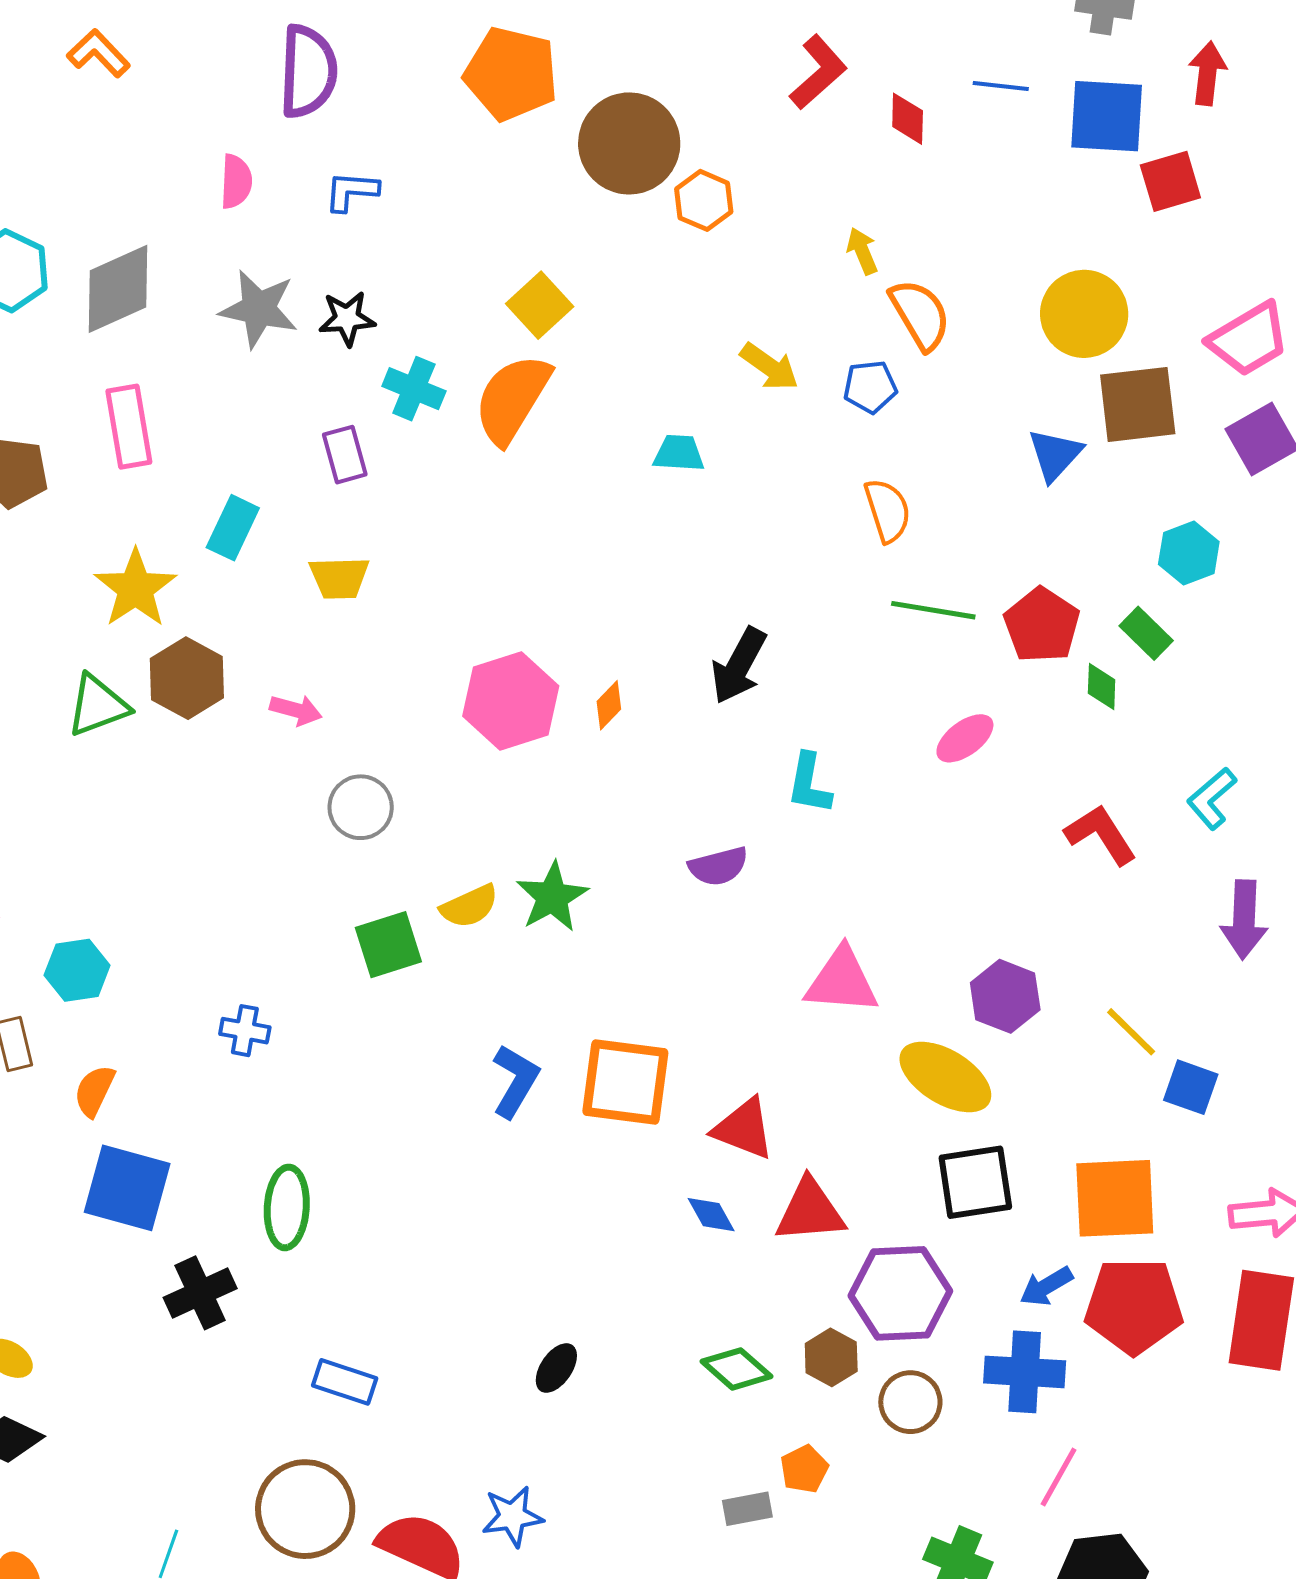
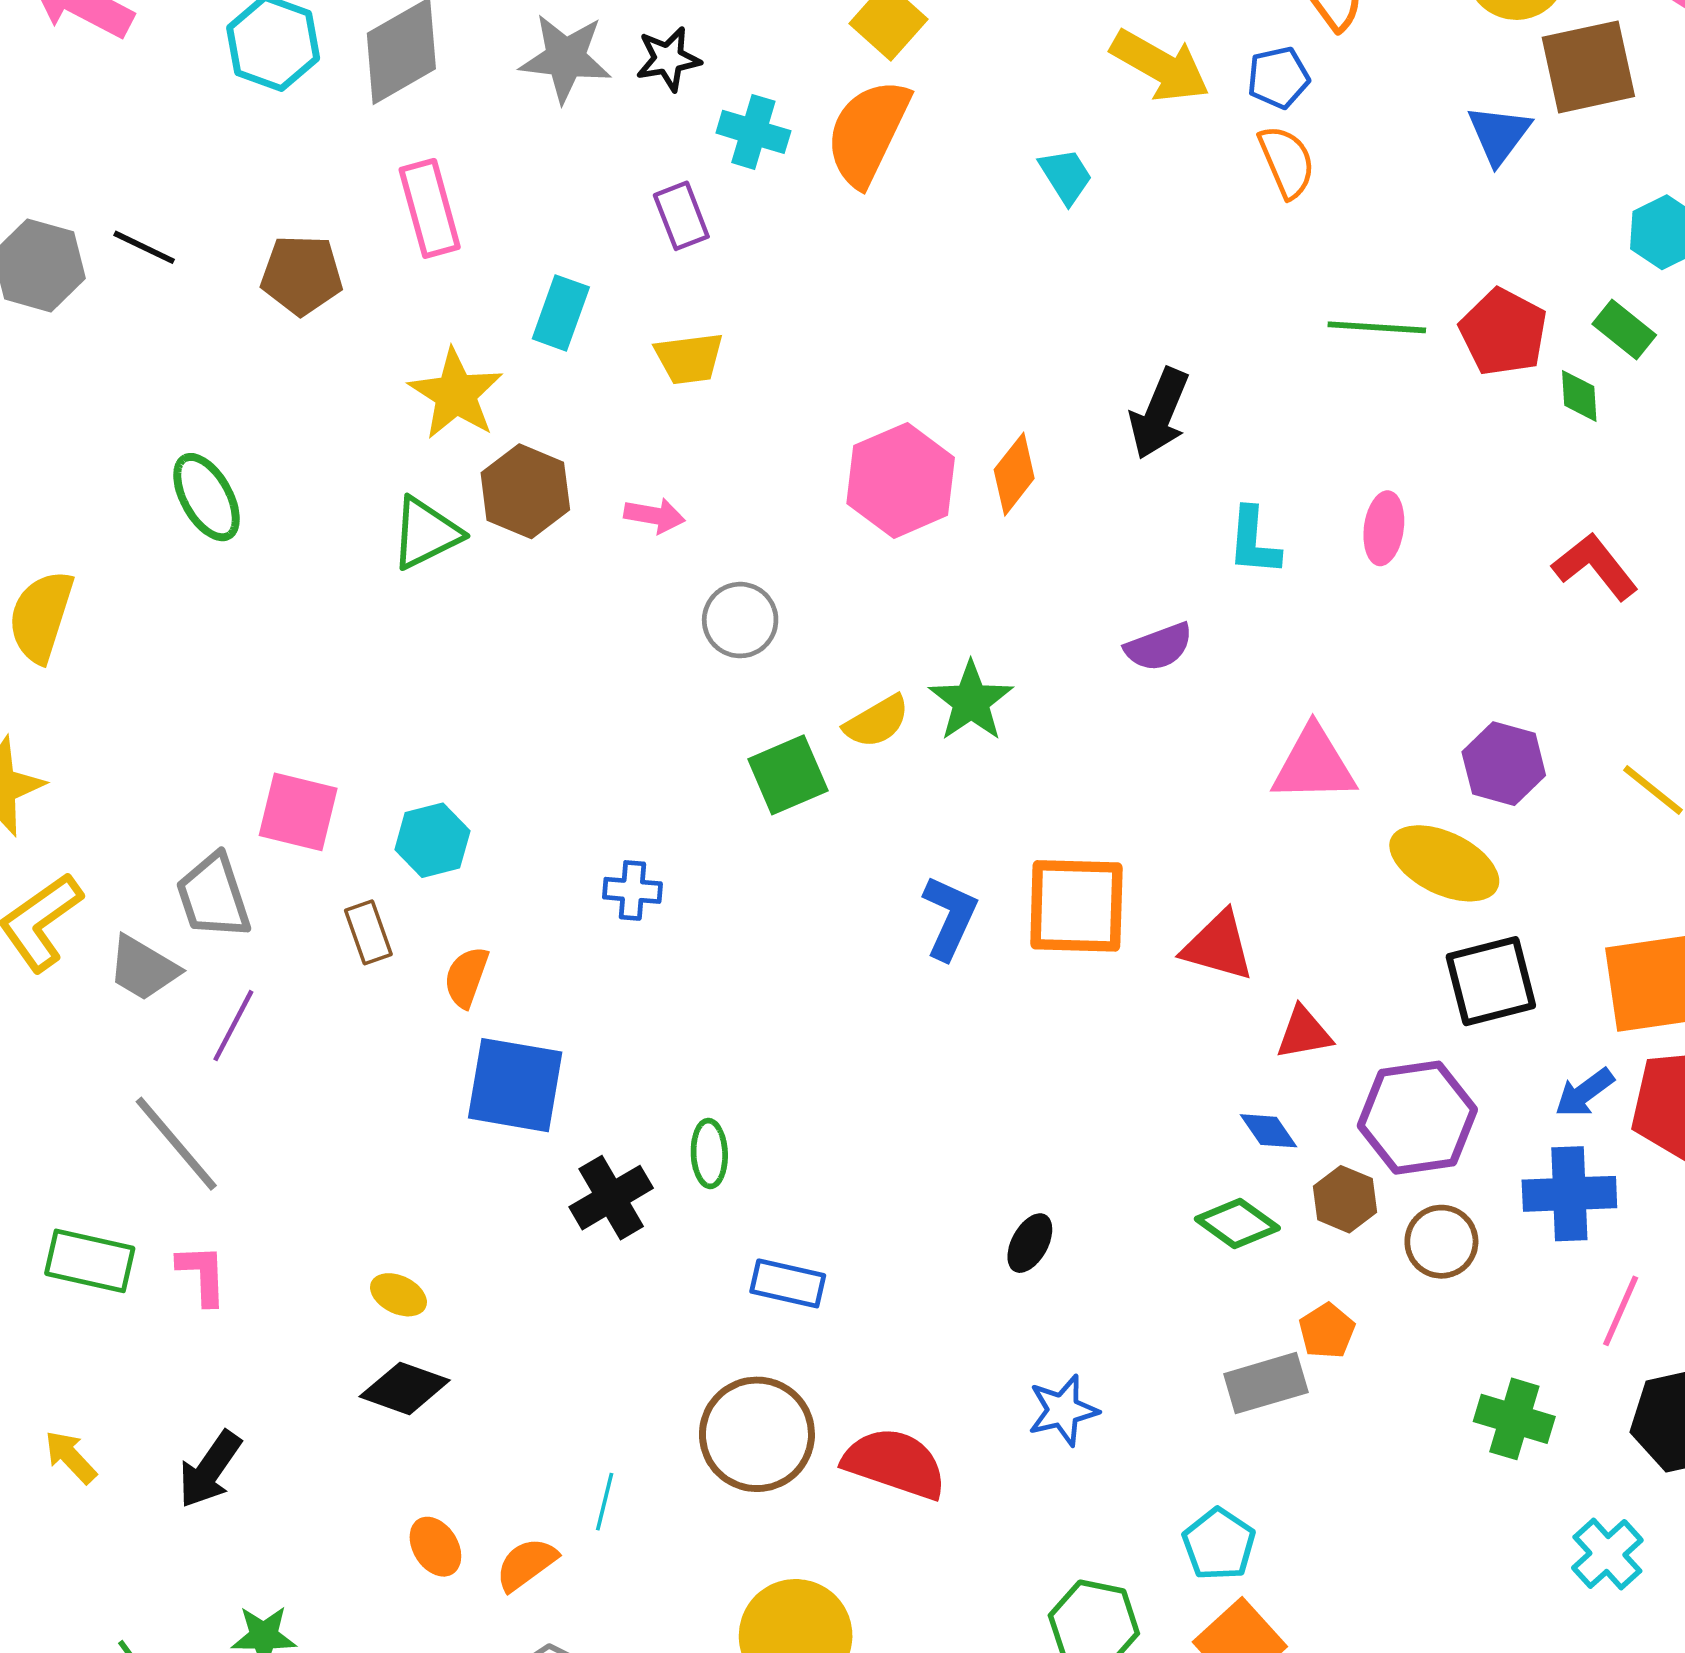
yellow arrow: (769, 367) -> (1160, 66), size x1.4
cyan trapezoid: (679, 453) -> (1066, 176), turned 60
orange semicircle: (888, 510) -> (1287, 162), moved
orange diamond: (609, 705) -> (1014, 474), size x1.4
pink ellipse: (965, 738) -> (1384, 528), moved, turned -40
green ellipse: (287, 1207) -> (709, 1153), moved, size x0.7
red triangle: (810, 1211) -> (1304, 1033), size x0.7
blue diamond: (711, 1215) -> (1269, 1131), moved
gray rectangle: (747, 1509) -> (1266, 1383), size x1.4
blue star: (512, 1516) -> (1063, 1410), moved

